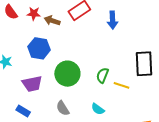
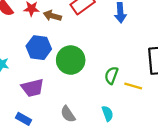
green circle: (67, 74) -> (71, 60), moved
cyan semicircle: (98, 109) -> (107, 114), turned -144

